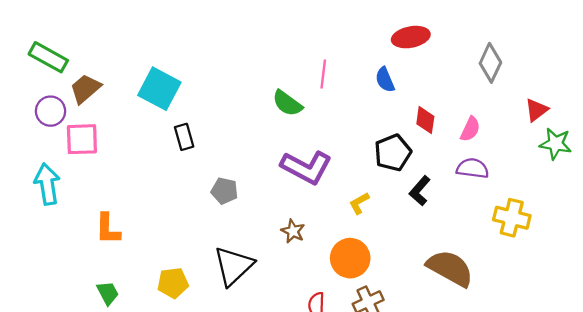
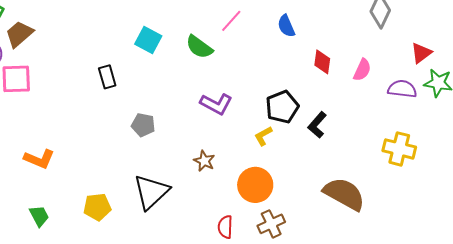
pink line: (323, 74) -> (231, 21), turned 35
cyan square: (159, 89) -> (148, 40), moved, size x0.7
black pentagon: (393, 153) -> (282, 107), moved
purple L-shape: (306, 167) -> (216, 104), size x0.7
purple semicircle: (472, 168) -> (402, 89), moved
orange L-shape: (108, 229) -> (39, 159), turned -68

